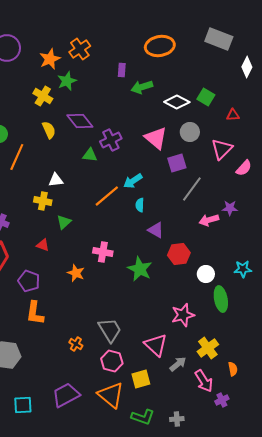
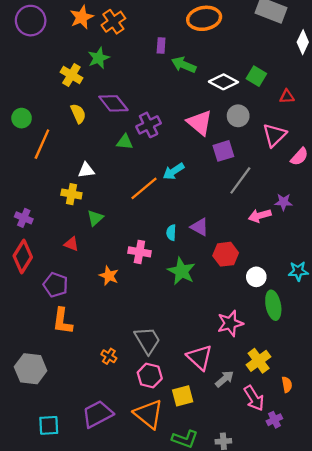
orange star: (50, 59) -> (82, 17), moved
green arrow: (142, 87) -> (184, 65), turned 40
cyan semicircle: (140, 205) -> (171, 233), moved

